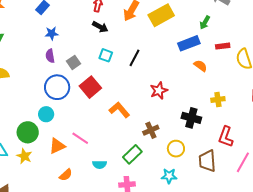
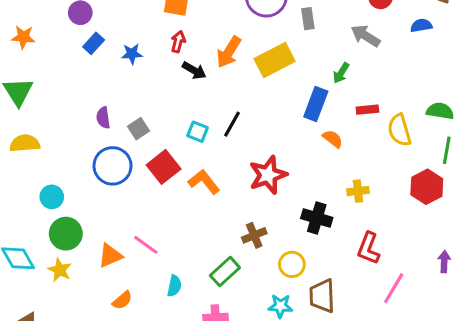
black arrow: (100, 27) -> (194, 70), moved
blue star: (52, 33) -> (132, 54), moved
blue rectangle: (189, 43) -> (316, 104), turned -50
cyan square: (106, 55) -> (198, 132), moved
red star: (159, 91) -> (268, 175), size x1.4
orange L-shape: (119, 110) -> (204, 182), moved
cyan circle: (46, 114) -> (52, 197), moved
brown trapezoid: (207, 161) -> (322, 296), moved
cyan semicircle: (100, 165) -> (174, 286), turned -80

